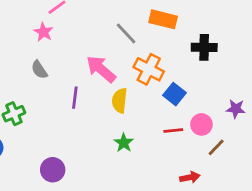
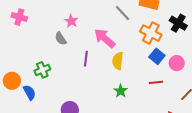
pink star: (43, 32) -> (71, 21), moved
black cross: (204, 47) -> (178, 23), turned 30
orange cross: (149, 69) -> (151, 33), moved
pink circle: (201, 124) -> (177, 63), moved

